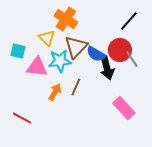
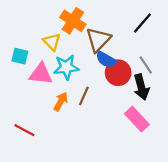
brown triangle: (76, 47) -> (98, 40), moved
red circle: (120, 50) -> (118, 73), moved
black arrow: (107, 68) -> (141, 87), moved

